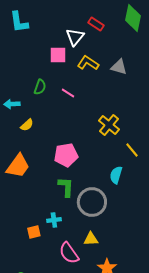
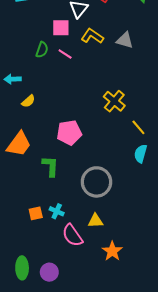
green semicircle: (40, 87) -> (42, 50), moved
pink line: (68, 93) -> (65, 54), moved
cyan semicircle: (116, 175) -> (141, 154), moved
green L-shape: (66, 187) -> (50, 166), moved
cyan cross: (54, 220) -> (57, 211), moved, turned 32

